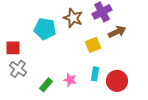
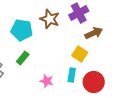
yellow square: (93, 45) -> (80, 54), moved, turned -35
green rectangle: (46, 85) -> (23, 58), moved

